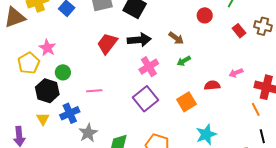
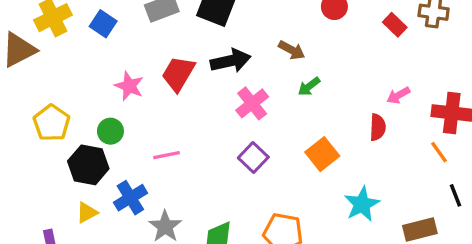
pink star: (47, 48) -> (129, 86), moved
red semicircle: (212, 85) -> (378, 127), moved, turned 105
purple square: (145, 99) -> (253, 157), size x0.7
yellow triangle: (43, 119) -> (87, 213), turned 40

